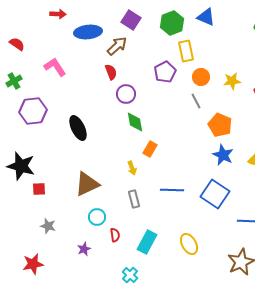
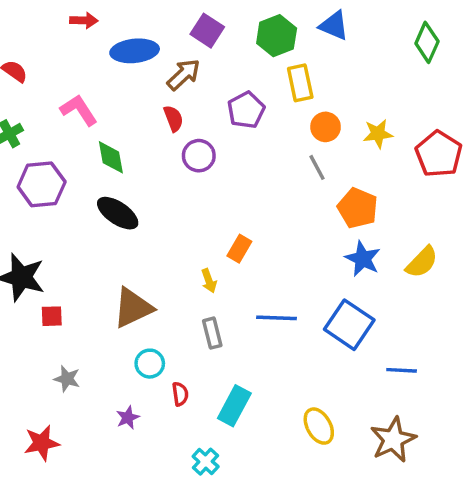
purple pentagon: (165, 72) -> (246, 110), moved
green diamond: (135, 122) -> (111, 157), moved
black ellipse: (78, 128) -> (118, 213), turned -30
yellow ellipse: (189, 244) -> (319, 426), moved

